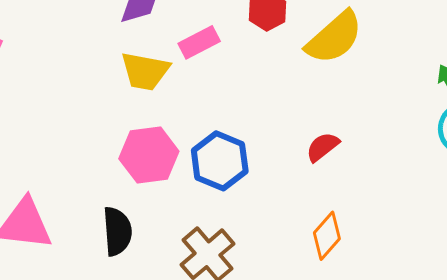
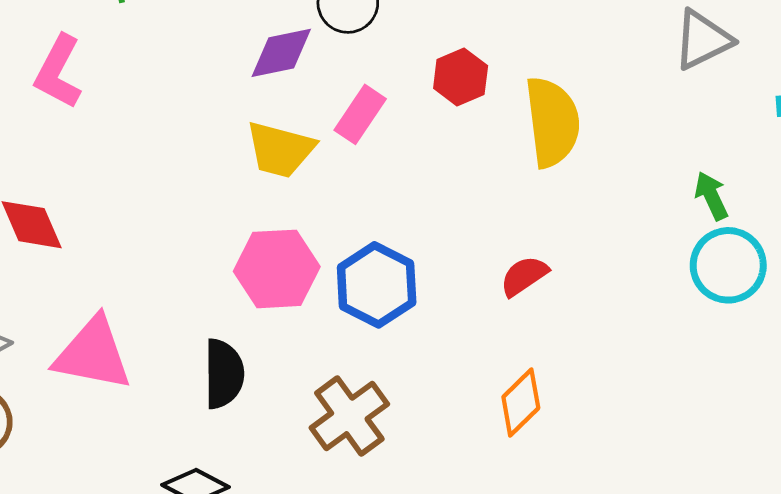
yellow semicircle: (334, 38) -> (552, 122), turned -60
pink rectangle: (199, 42) -> (360, 114), turned -33

